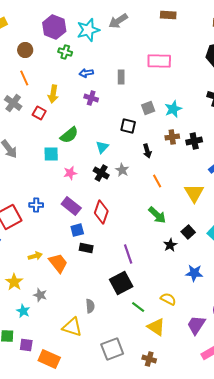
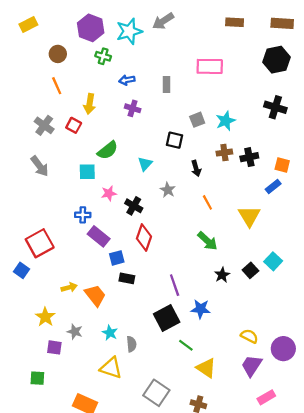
brown rectangle: (168, 15) -> (235, 22), moved
gray cross: (13, 103) -> (44, 125), moved
black cross: (101, 173) -> (134, 206), moved
blue cross: (36, 205) -> (83, 215), moved
purple rectangle: (71, 206) -> (99, 236), moved
black square: (188, 232) -> (250, 270), moved
blue star: (194, 273) -> (201, 309), moved
yellow semicircle: (168, 299) -> (249, 336), moved
cyan star: (23, 311) -> (110, 333), moved
purple square: (26, 345) -> (54, 347), moved
gray square: (112, 349) -> (156, 393), turned -35

